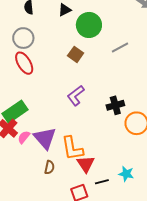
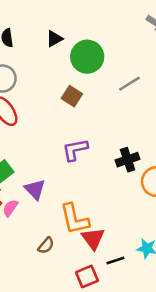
purple L-shape: (76, 95) -> (75, 150), turned 30
purple triangle: (45, 138) -> (35, 189), moved, size x0.7
brown semicircle: (49, 167) -> (46, 246), turned 32

